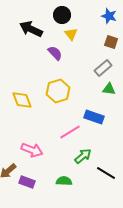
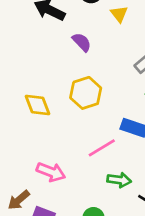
yellow triangle: (71, 34) -> (119, 14), moved
green arrow: (83, 156) -> (119, 180), turned 48

